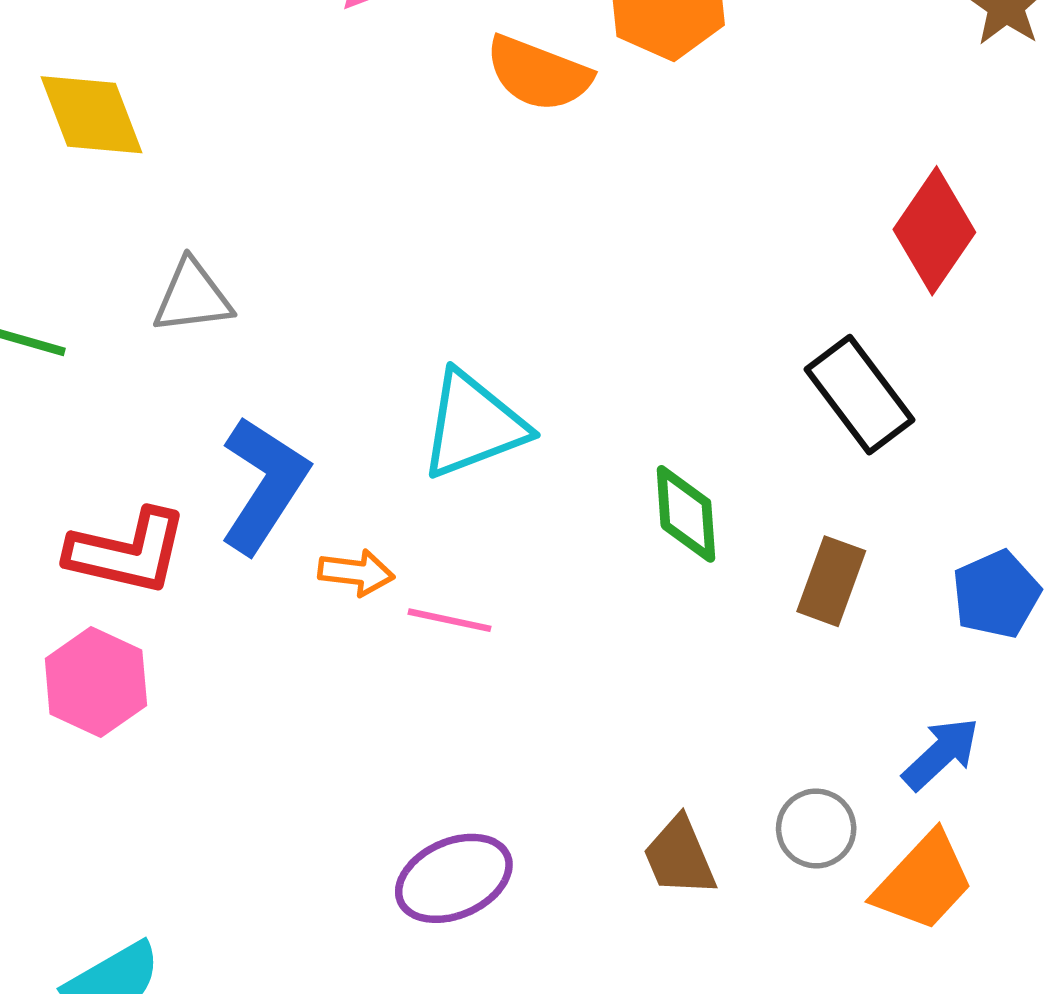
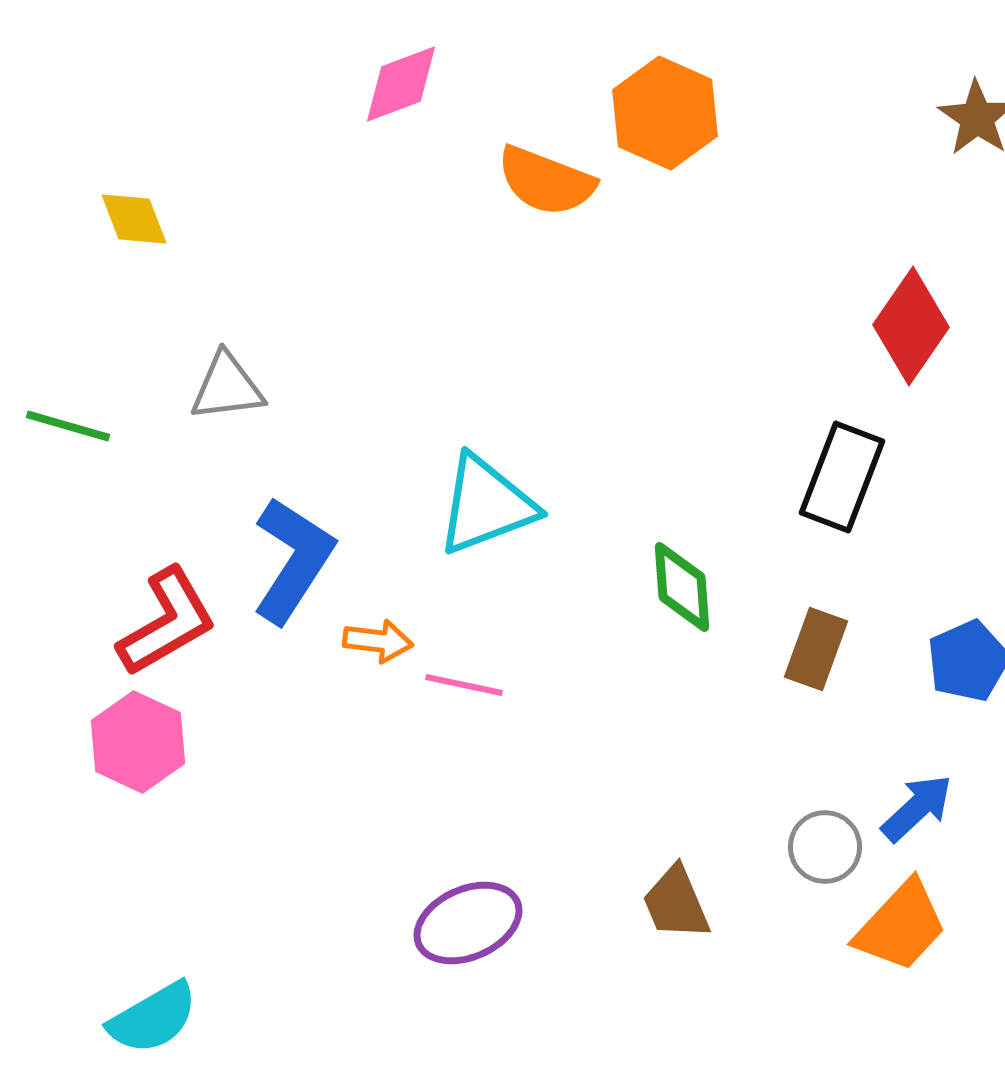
yellow diamond: (92, 115) -> (134, 219), size x0.7
black rectangle: (860, 395) -> (842, 477), turned 58
red L-shape: (127, 552) -> (167, 622), turned -43
gray circle: (816, 828) -> (825, 847), moved

